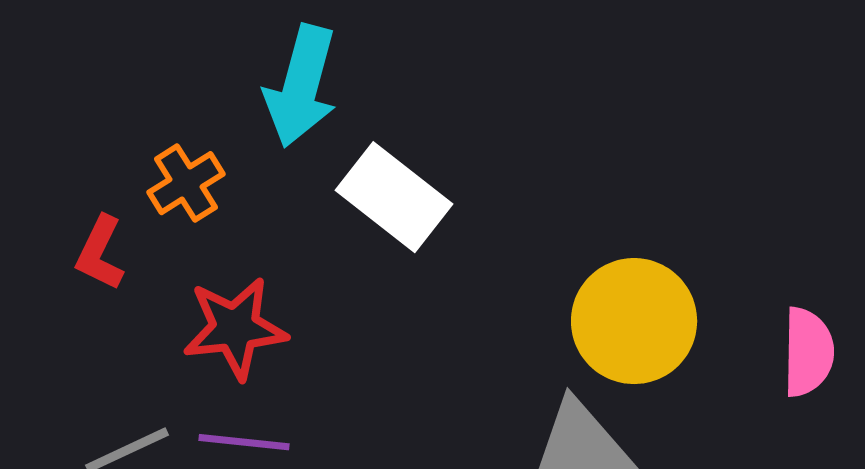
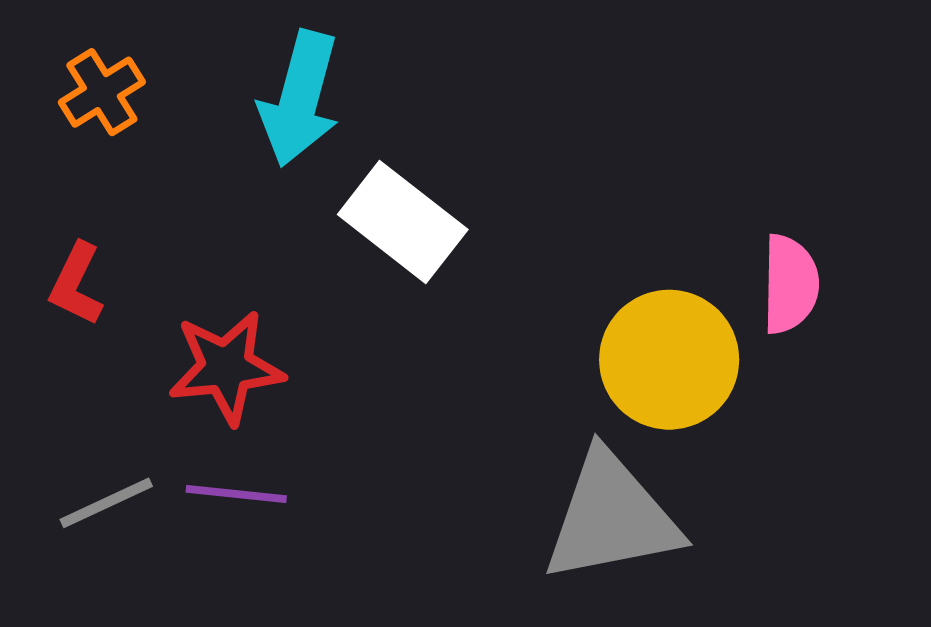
orange cross: (186, 183) -> (102, 92), moved
pink semicircle: (808, 352) -> (790, 284), moved

